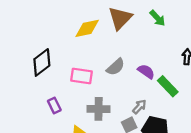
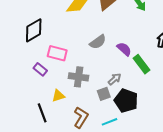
pink rectangle: (82, 76) -> (57, 53), moved
purple rectangle: (54, 106) -> (40, 69), turned -32

